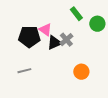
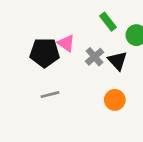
black triangle: (54, 43) -> (117, 61), moved, turned -49
gray line: (24, 71) -> (50, 95), moved

